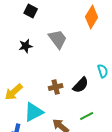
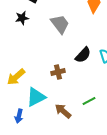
black star: (26, 46) -> (22, 18), moved
black semicircle: (81, 85) -> (83, 55), moved

